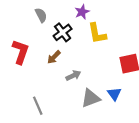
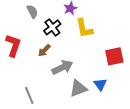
gray arrow: (73, 76) -> (62, 67), size x1.5

